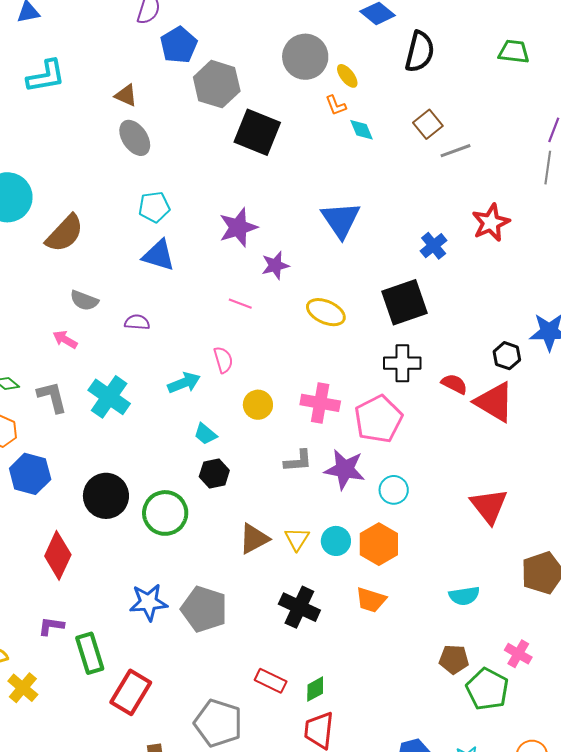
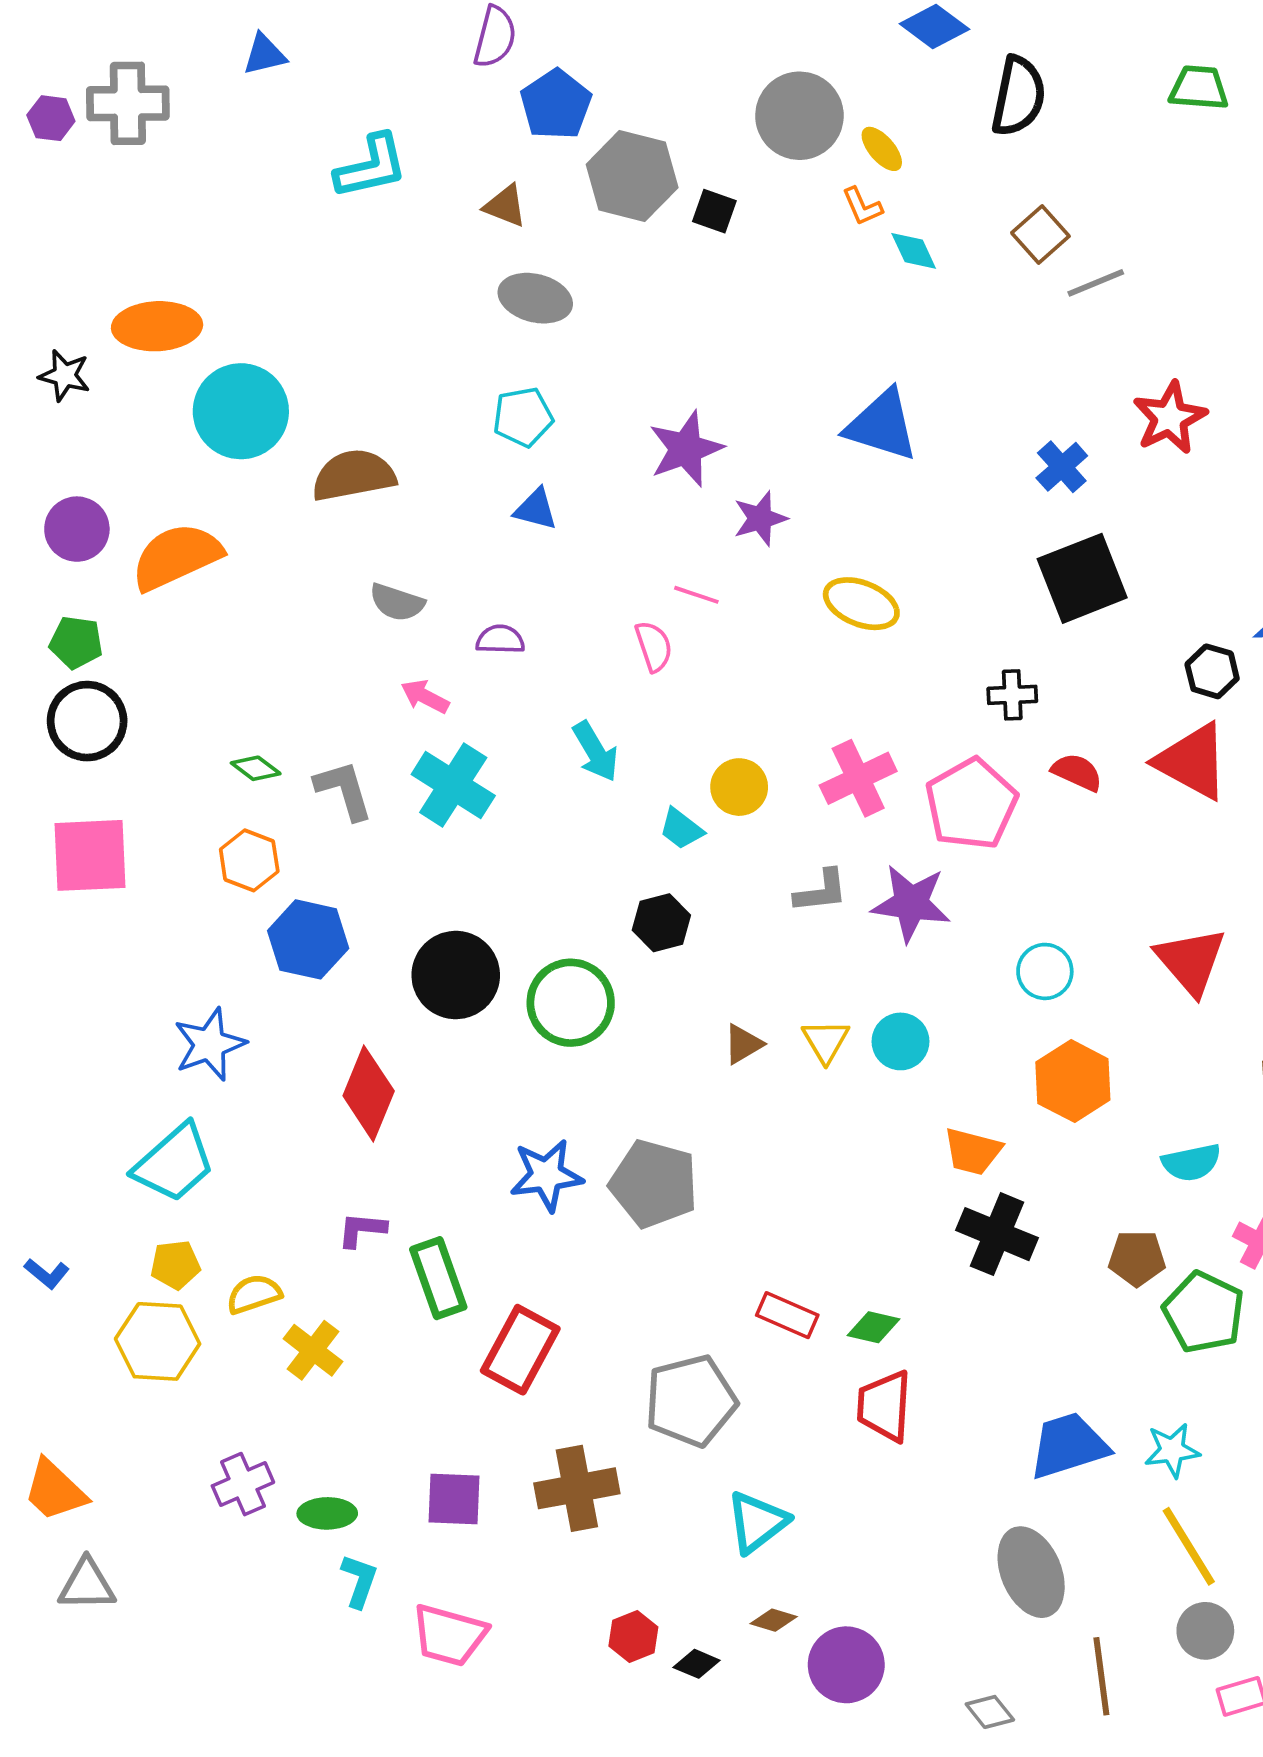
cyan L-shape: (46, 76) -> (371, 166), moved
brown triangle: (126, 95) -> (505, 206), moved
black square: (257, 132) -> (714, 211), moved, size x0.5
gray ellipse: (135, 138) -> (535, 298), moved, turned -39
blue triangle: (341, 220) -> (882, 425), turned -36
brown semicircle: (65, 233) -> (354, 475), turned -141
blue triangle: (159, 255) -> (536, 509), size x0.7
black square: (405, 302) -> (1082, 578), moved
pink arrow: (65, 340) -> (425, 697), moved
pink semicircle: (223, 360) -> (654, 646), moved
black cross: (402, 363) -> (1012, 695), size x0.7
cyan arrow: (184, 383) -> (595, 751), turned 84
red semicircle: (454, 384) -> (1077, 772), moved
pink cross: (320, 403) -> (858, 778), turned -33
cyan trapezoid: (205, 434) -> (681, 829), moved
cyan circle: (394, 490) -> (1045, 971), moved
brown triangle: (254, 539) -> (743, 1044), size x0.7
orange hexagon: (379, 544) -> (1073, 1081), moved
cyan semicircle: (464, 596) -> (1191, 1162), moved
black cross: (299, 607) -> (997, 1234), moved
green diamond: (315, 689) -> (874, 1327), turned 44
gray pentagon: (218, 723) -> (691, 1401), turned -30

